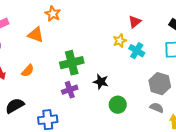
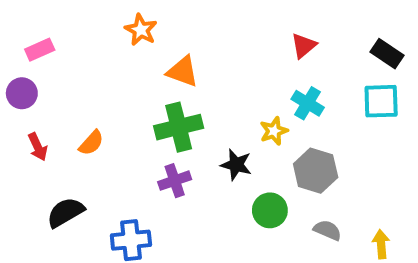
orange triangle: (36, 35) -> (183, 71), moved
yellow star: (120, 41) -> (274, 131), moved
gray hexagon: (160, 84) -> (316, 171), moved
gray semicircle: (157, 108) -> (327, 230), moved

